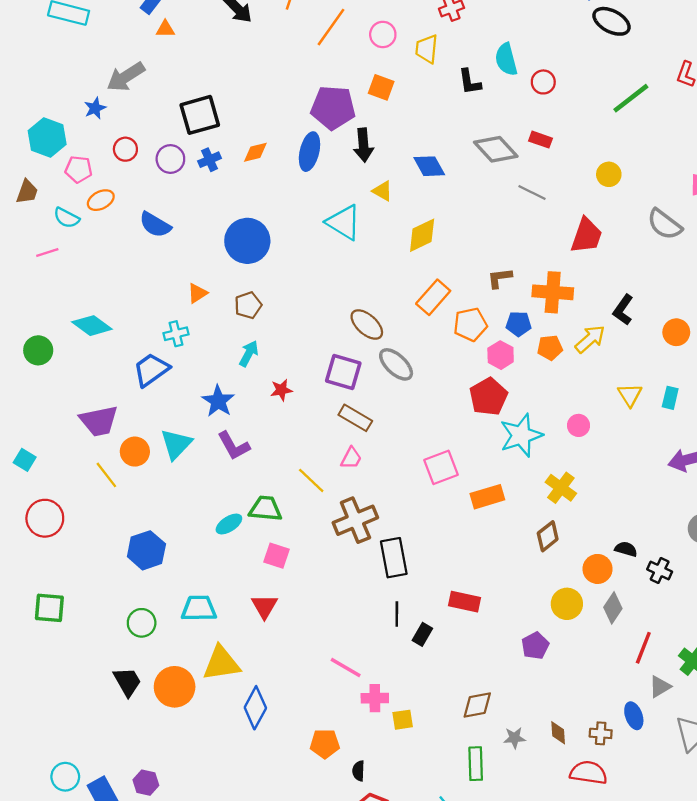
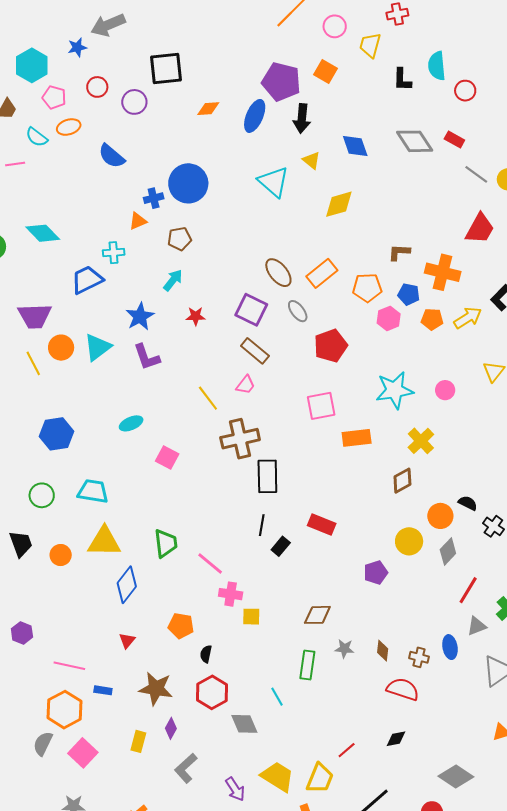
blue cross: (210, 160) -> (154, 198), moved
gray line: (532, 193) -> (476, 174), moved
orange rectangle: (433, 297) -> (322, 273), moved
gray ellipse: (396, 364) -> (298, 311), size x0.7
red pentagon: (488, 397) -> (331, 346), moved
green trapezoid: (266, 509) -> (166, 543), moved, turned 68
red triangle: (264, 606) -> (127, 640), moved, size x0.7
orange circle: (175, 687) -> (61, 555), size x0.6

